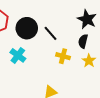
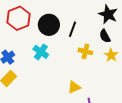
black line: (51, 33) -> (72, 29), turned 63
black semicircle: (83, 41) -> (105, 36), turned -40

